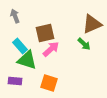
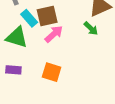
cyan rectangle: (20, 46) -> (29, 18), moved
green triangle: (27, 60) -> (17, 37), moved

